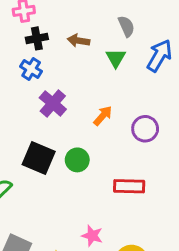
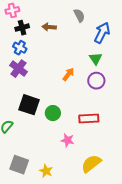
green triangle: (116, 58) -> (96, 59), moved
purple cross: (53, 103) -> (19, 69), moved
green circle: (77, 160) -> (53, 113), moved
pink star: (92, 236) -> (68, 140), moved

